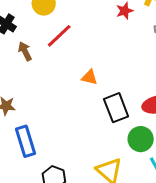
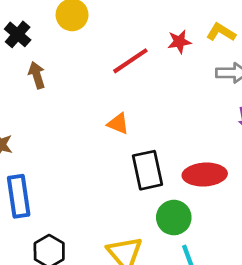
red line: (59, 36) -> (130, 61), moved

